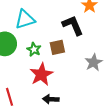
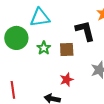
red star: (41, 74) -> (67, 80), moved, size x0.6

